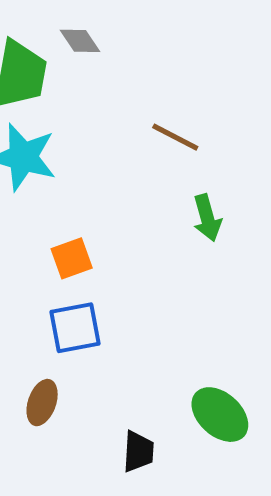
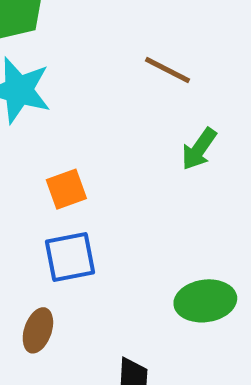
green arrow: (207, 218) -> (199, 149), turned 51
green ellipse: (220, 415) -> (205, 301), moved, turned -50

